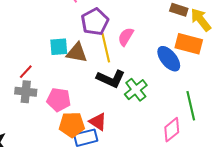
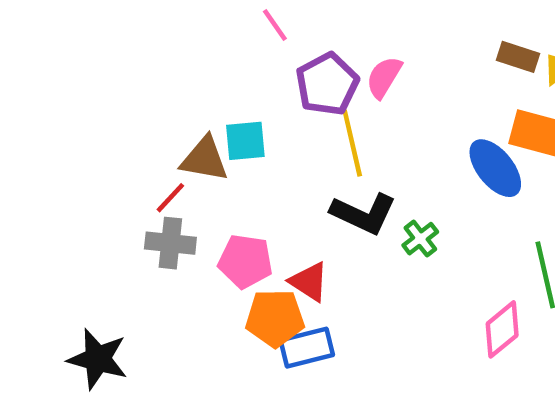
pink semicircle: (126, 37) -> (384, 77), moved
brown triangle: (77, 53) -> (204, 159), moved
green cross: (136, 90) -> (420, 239), size x0.7
red triangle: (98, 122) -> (309, 282), moved

